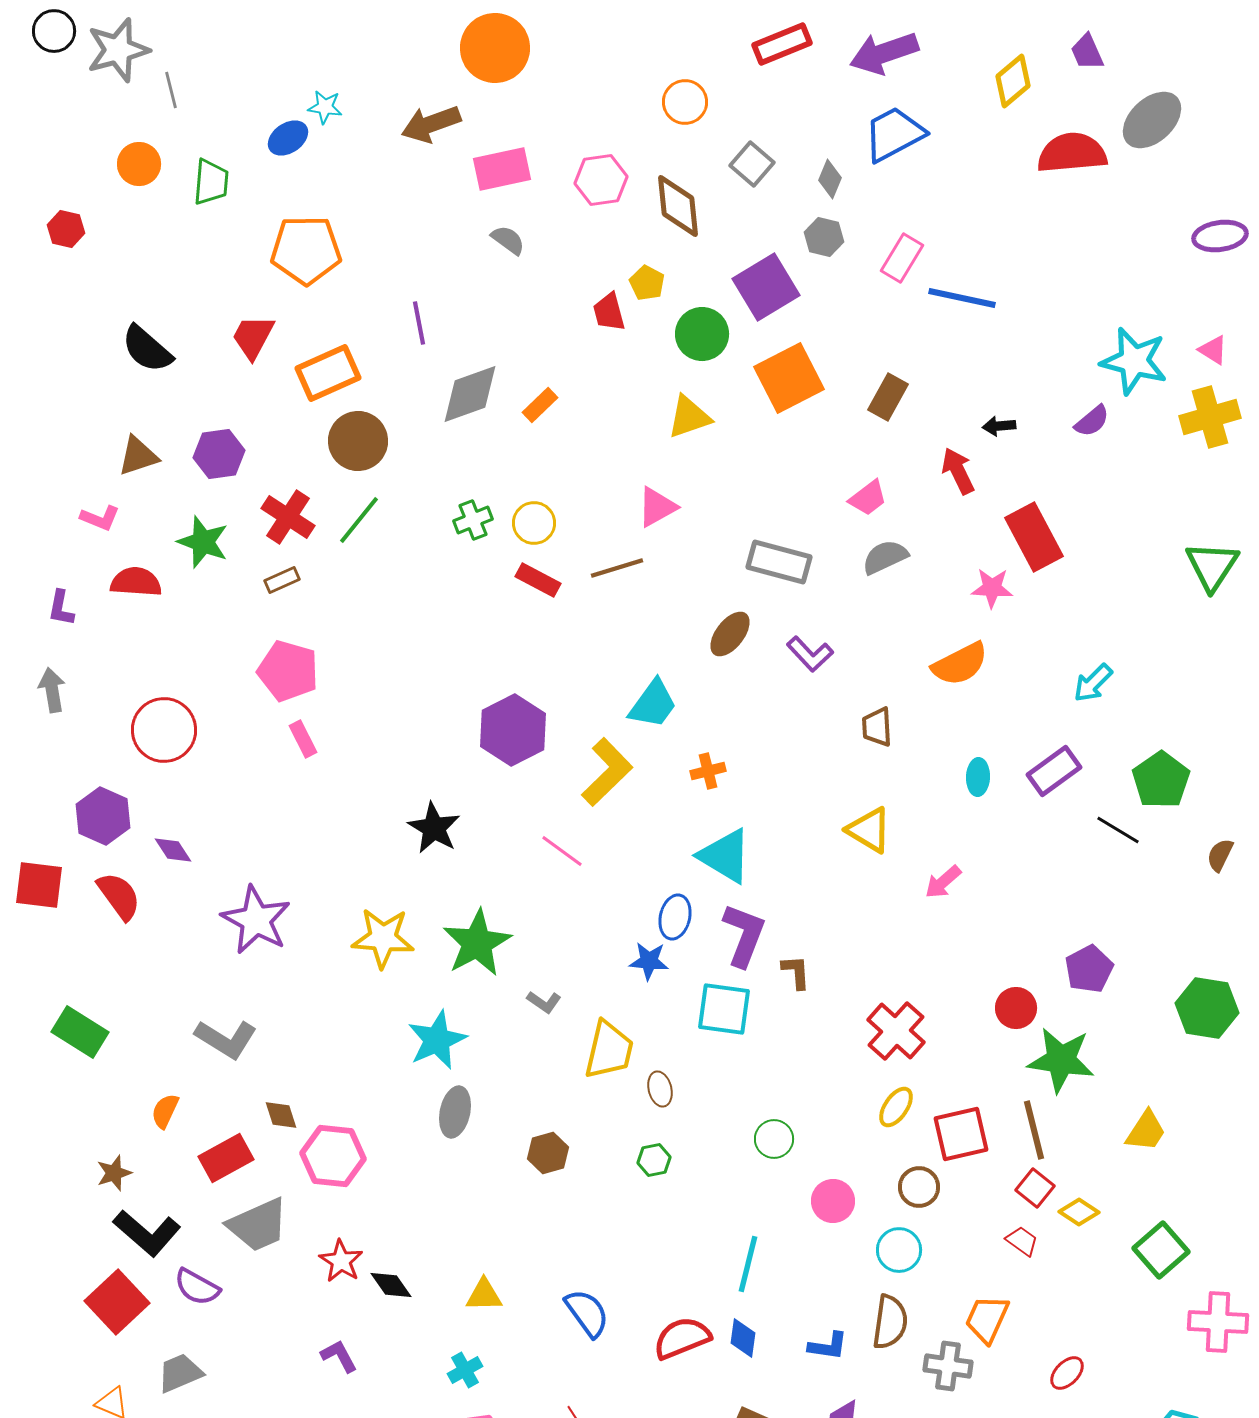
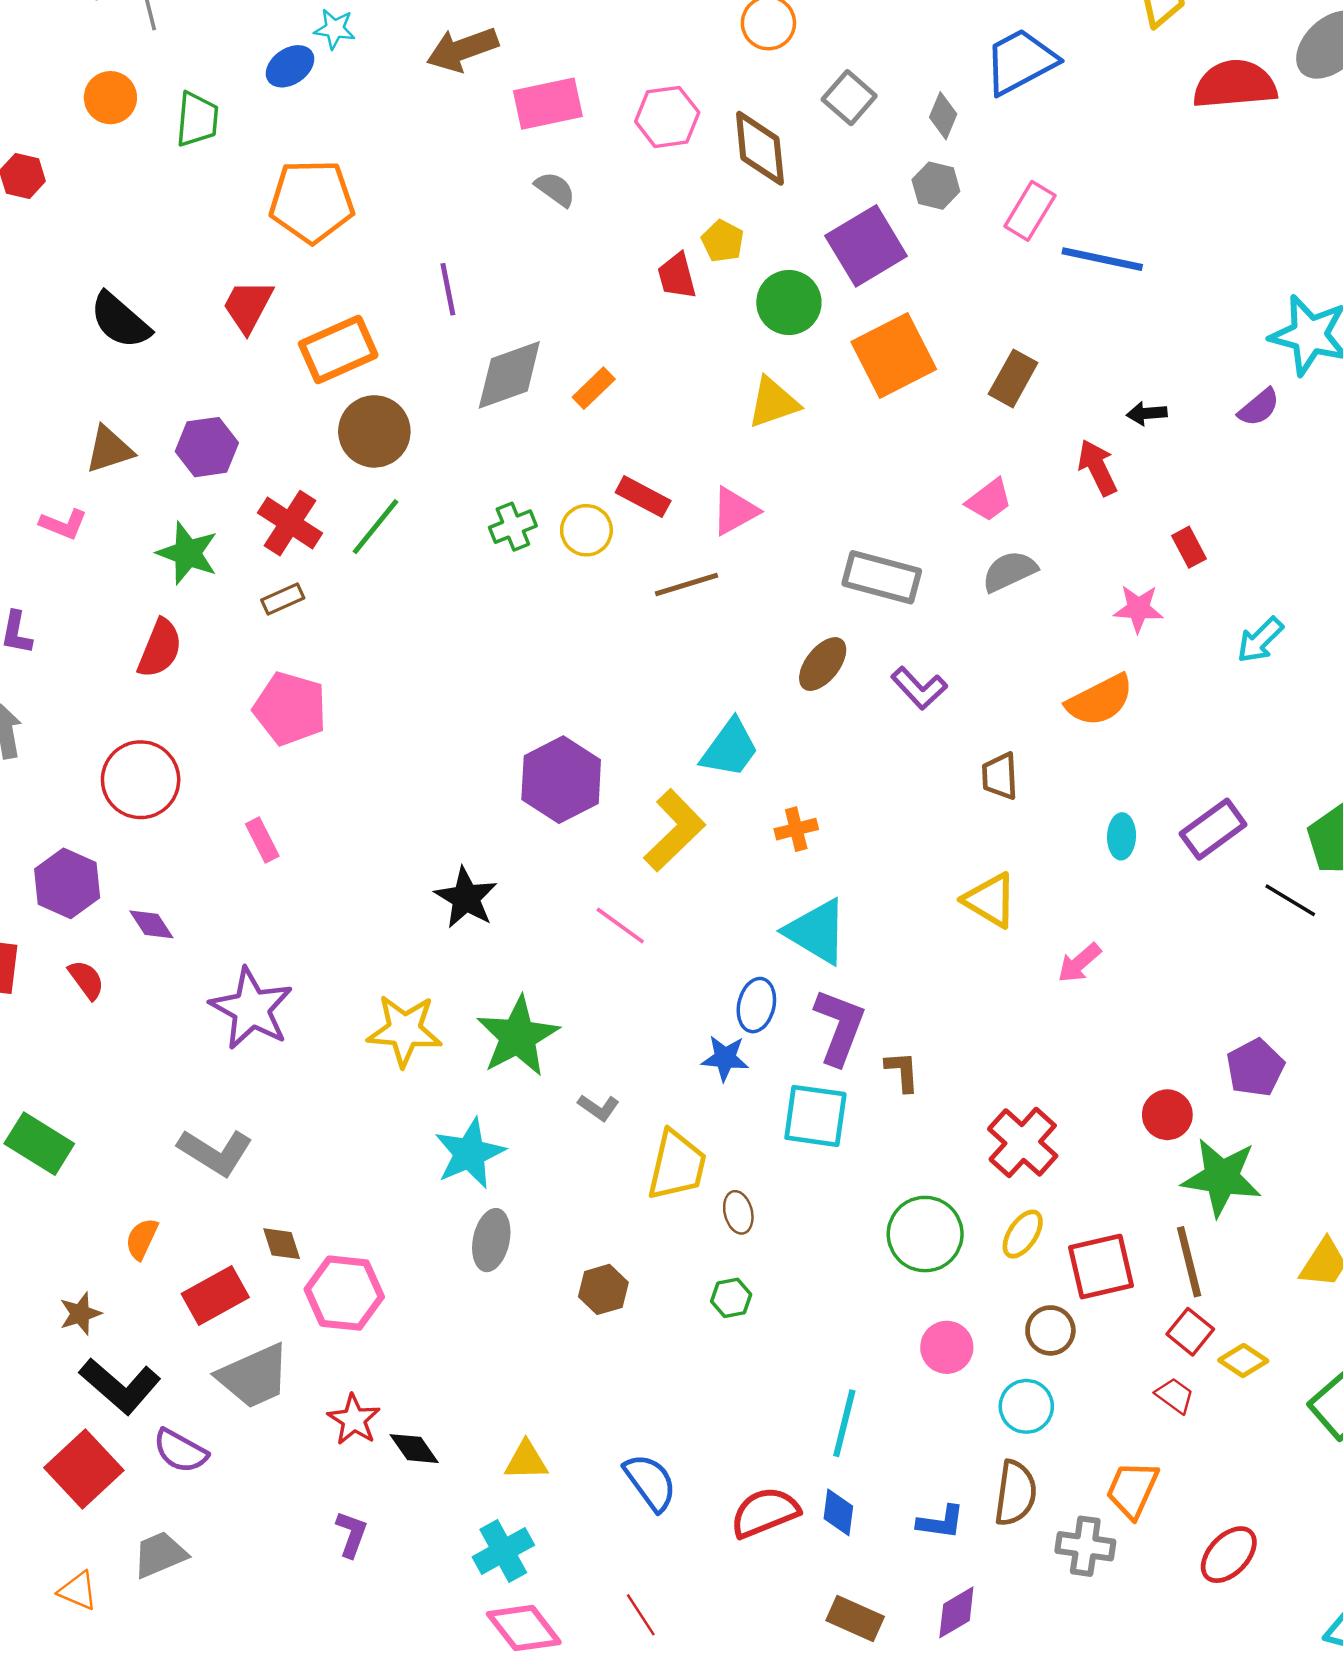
red rectangle: (1034, 537) -> (1189, 547), size x0.5
red rectangle: (538, 580) -> (643, 497), moved
red semicircle: (136, 582) -> (160, 648), moved, turned 108
cyan arrow: (1093, 683) -> (1260, 640), moved
pink rectangle: (303, 739) -> (262, 840), moved
red semicircle: (119, 896) -> (86, 980), size x0.7
green circle: (774, 1139) -> (925, 1234), moved, size x1.6
purple L-shape: (339, 1356) -> (351, 1534), turned 48
cyan cross: (465, 1370) -> (503, 1551), size x1.4
red ellipse: (1067, 1373) -> (1229, 1555), size x1.4

